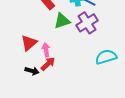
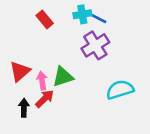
green triangle: (62, 21) -> (63, 77), moved
black arrow: (32, 71) -> (24, 108), turned -104

